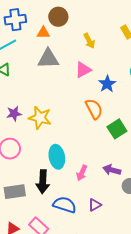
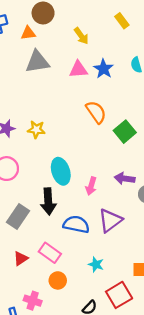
pink triangle: (83, 70) -> (78, 70), turned 30
blue star: (107, 84) -> (104, 69), moved
yellow star: (40, 118) -> (36, 130), size x0.7
gray rectangle: (15, 192) -> (18, 216), turned -40
purple triangle: (95, 205) -> (110, 220), size x1.6

